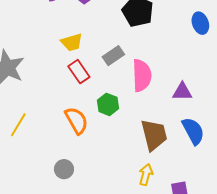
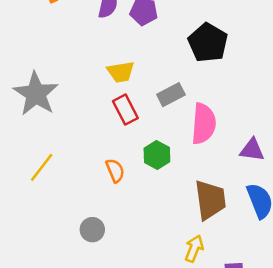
orange semicircle: (76, 120) -> (115, 171), size x0.7

